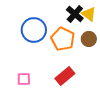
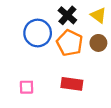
black cross: (75, 14) -> (67, 15), moved
red rectangle: (65, 76) -> (72, 84), turned 48

